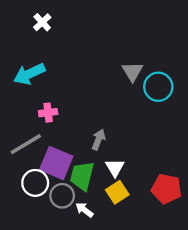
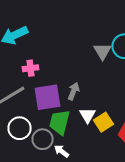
gray triangle: (132, 72) -> (102, 51), moved
purple square: (56, 163) -> (48, 97), moved, turned -32
yellow square: (117, 192) -> (104, 122), moved

